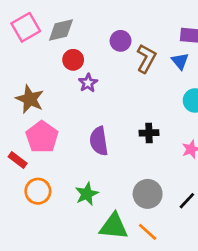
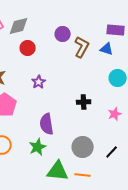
blue triangle: (180, 61) -> (107, 49), turned -32
purple star: (88, 83) -> (39, 82), moved
purple semicircle: (99, 141) -> (47, 124), moved
orange line: (148, 232) -> (83, 175), turned -35

